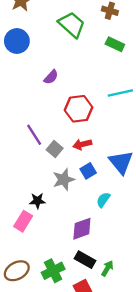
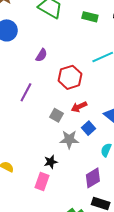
purple line: (34, 135) -> (26, 92), moved, turned 72
gray star: (64, 179) -> (69, 139), turned 30

